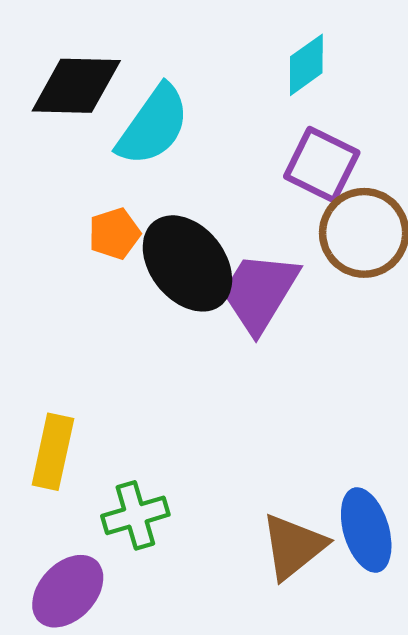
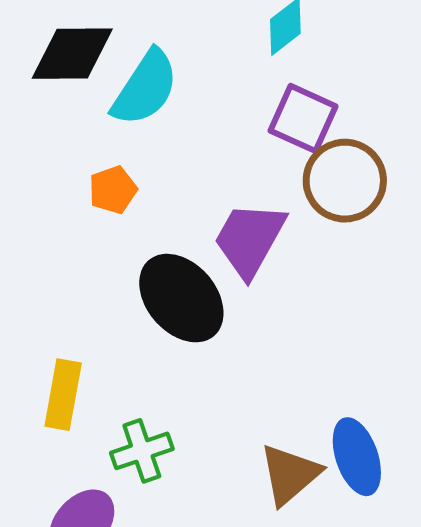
black ellipse: (187, 263) -> (181, 298), moved

